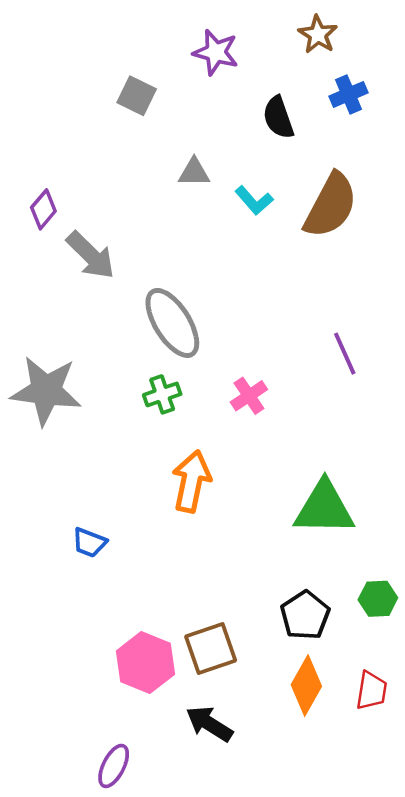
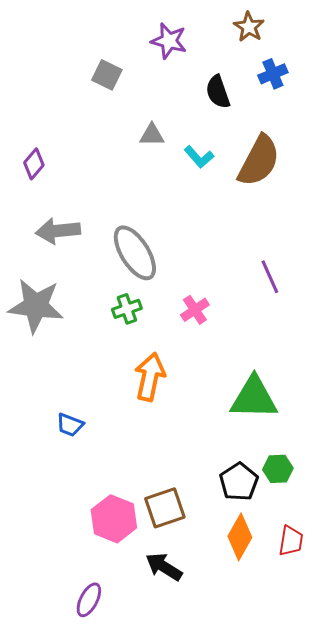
gray arrow: (91, 255) -> (58, 231), moved, turned 129
green hexagon: (378, 599) -> (278, 469), moved

